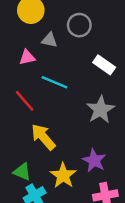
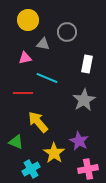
white rectangle: (104, 65) -> (87, 64), turned 66
red line: (25, 101) -> (23, 93), turned -48
green triangle: (22, 172) -> (16, 142), moved

